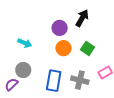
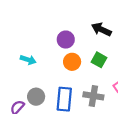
black arrow: (82, 18) -> (101, 29), moved, turned -90
gray circle: (23, 70) -> (36, 97), moved

